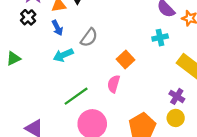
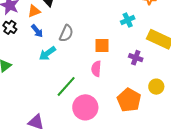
orange square: (126, 59) -> (102, 45), turned -35
purple cross: (177, 96) -> (136, 58), moved

